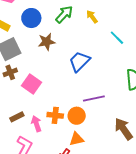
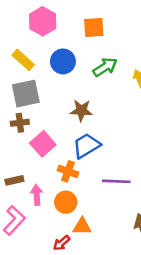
brown star: (47, 42) -> (81, 110), moved
blue trapezoid: (79, 61) -> (87, 146), moved
orange cross: (55, 115) -> (68, 171), moved
orange circle: (77, 116) -> (66, 202), moved

